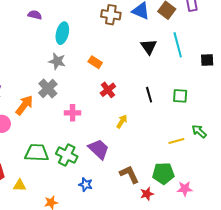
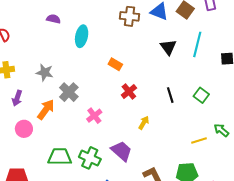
cyan line: (178, 45) -> (197, 44), turned 30
gray star: (57, 61) -> (45, 72), moved
green square: (180, 96) -> (201, 95), turned 35
pink cross: (73, 113) -> (94, 116), turned -35

